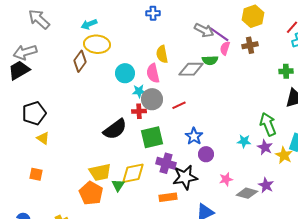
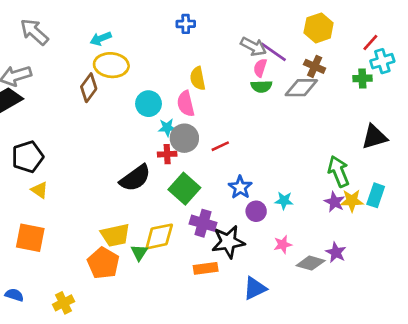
brown cross: (250, 45) -> (315, 66), turned 35
pink semicircle: (225, 48) -> (260, 68), moved
gray diamond: (191, 69) -> (301, 88), moved
green cross: (286, 71) -> (362, 78), moved
green square: (152, 137) -> (184, 189), turned -35
cyan star: (244, 141) -> (284, 201), moved
yellow star: (284, 155) -> (352, 201), moved, turned -30
orange square: (36, 174) -> (30, 238), size x1.6

